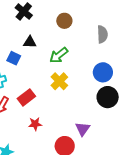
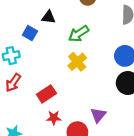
red rectangle: (26, 97) -> (46, 94), moved
red star: (35, 124) -> (54, 118), moved

